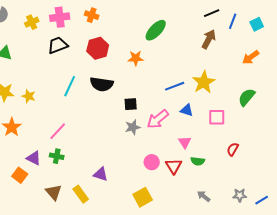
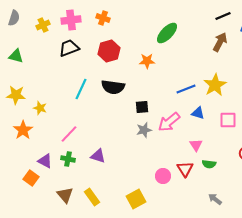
yellow star: (29, 96) -> (40, 108), moved
pink circle: (152, 162) -> (163, 176), moved
purple triangle: (101, 174) -> (98, 156), moved
yellow square: (143, 197) -> (136, 199), moved

